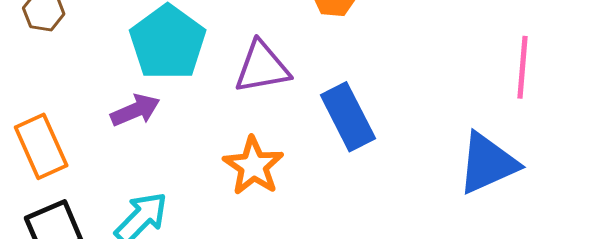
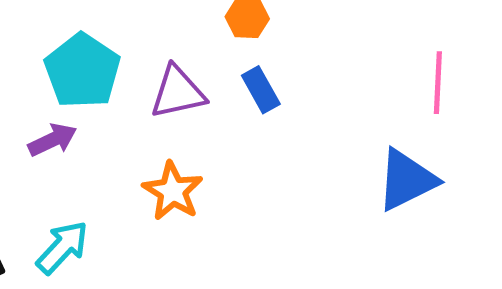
blue rectangle: (348, 117) -> (261, 90), moved, size x0.7

